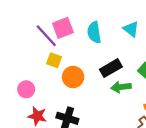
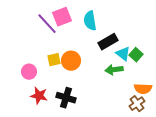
cyan triangle: (131, 29) -> (123, 54), moved
yellow square: (54, 60) -> (54, 60), moved, turned -32
black rectangle: (111, 68) -> (108, 42), moved

